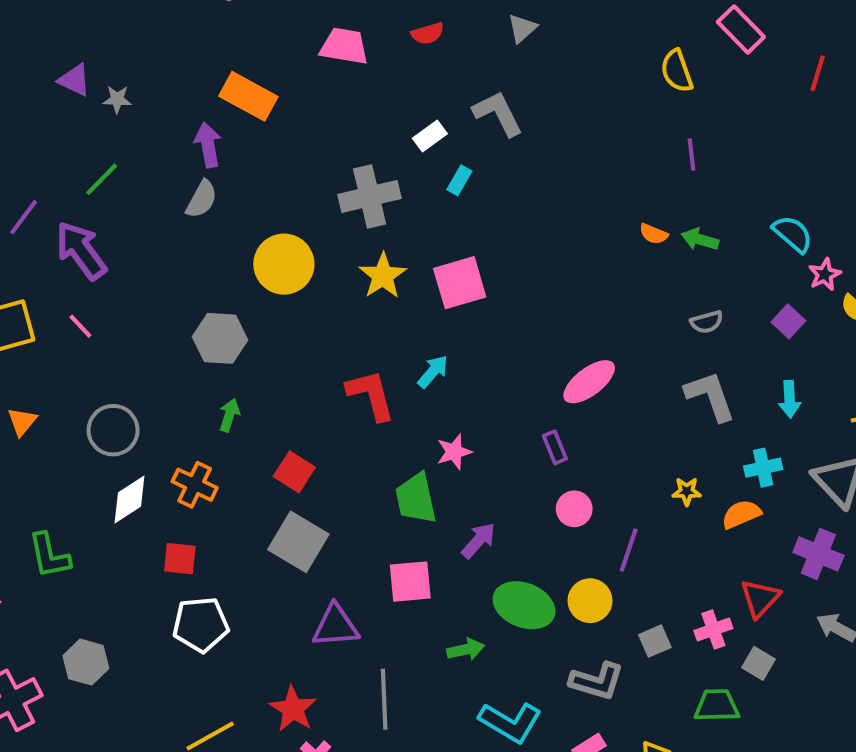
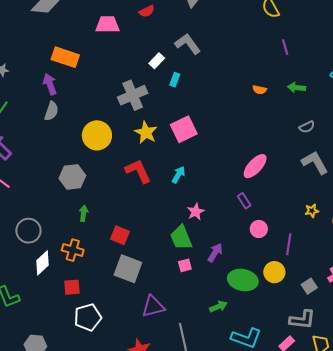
orange semicircle: (654, 234) -> (260, 90), moved
red L-shape: (371, 395) -> (138, 171), moved
pink square: (410, 582) -> (185, 265), moved, size x0.6
gray L-shape: (597, 681) -> (302, 320), moved

